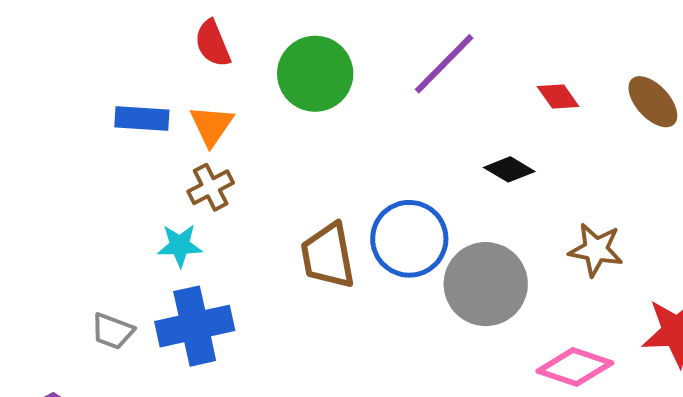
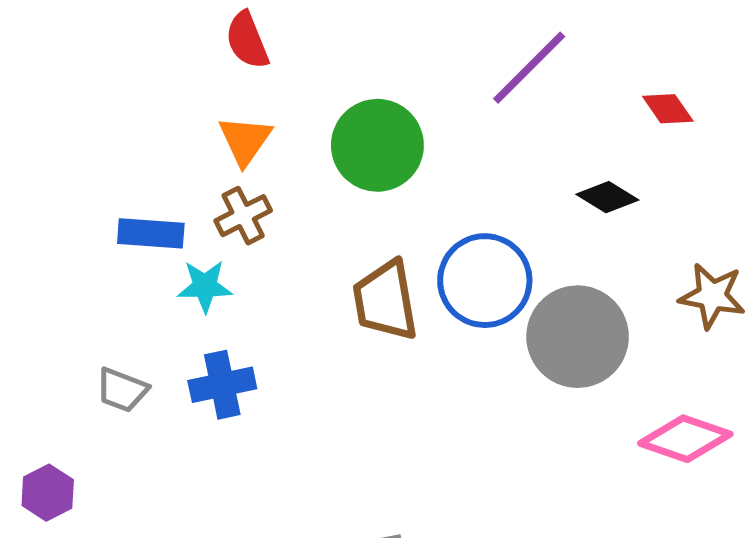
green circle: (315, 74) -> (377, 145), moved
blue rectangle: (142, 119) -> (151, 233), moved
blue cross: (195, 326) -> (222, 385), size x0.7

